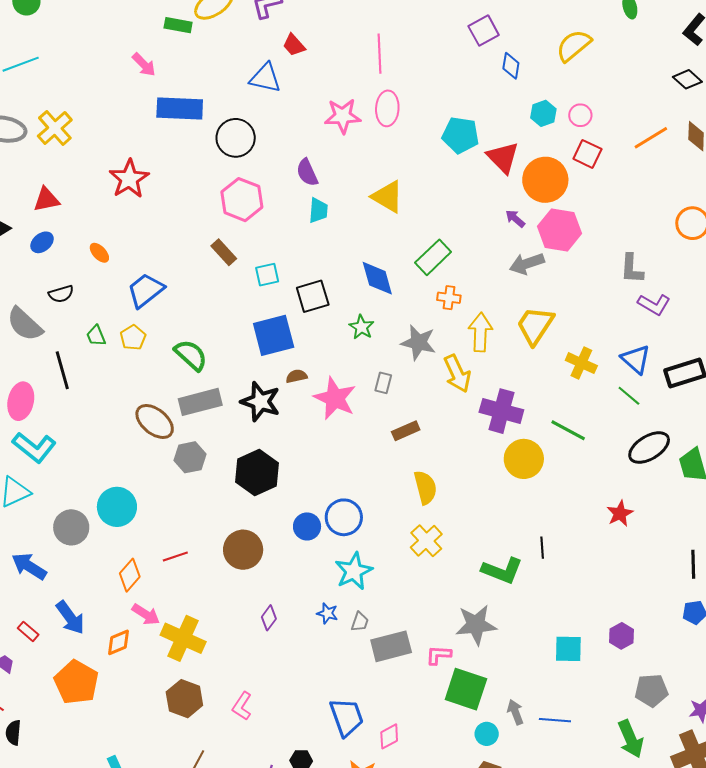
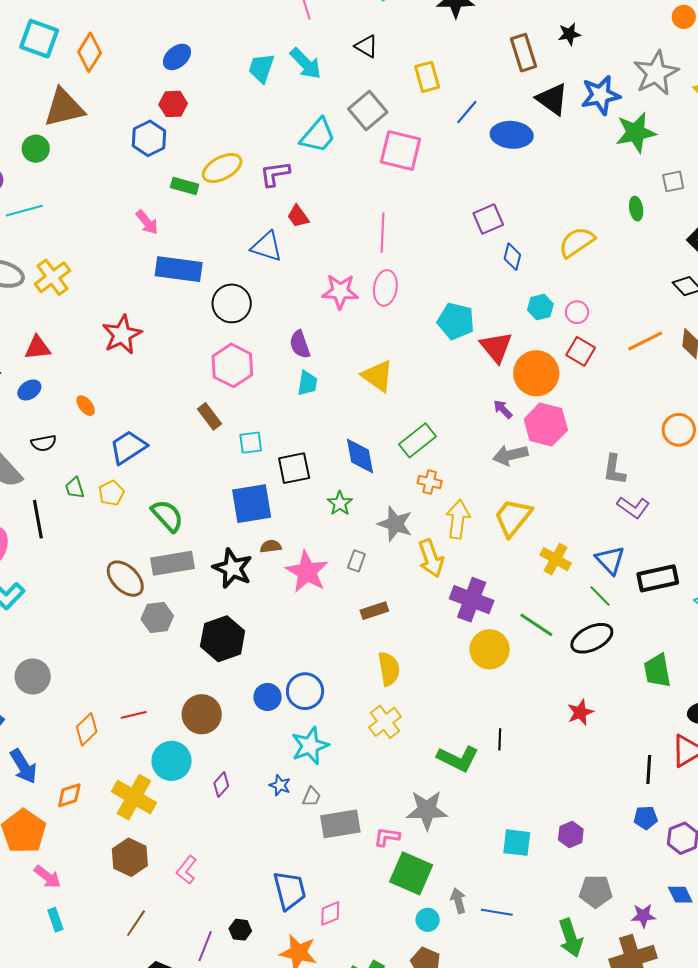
black ellipse: (649, 448) -> (592, 638), moved
cyan circle: (117, 507) -> (172, 761), moved
pink arrow: (146, 614) -> (47, 877), moved

